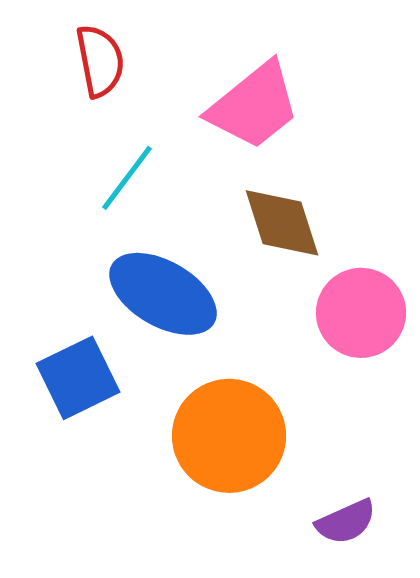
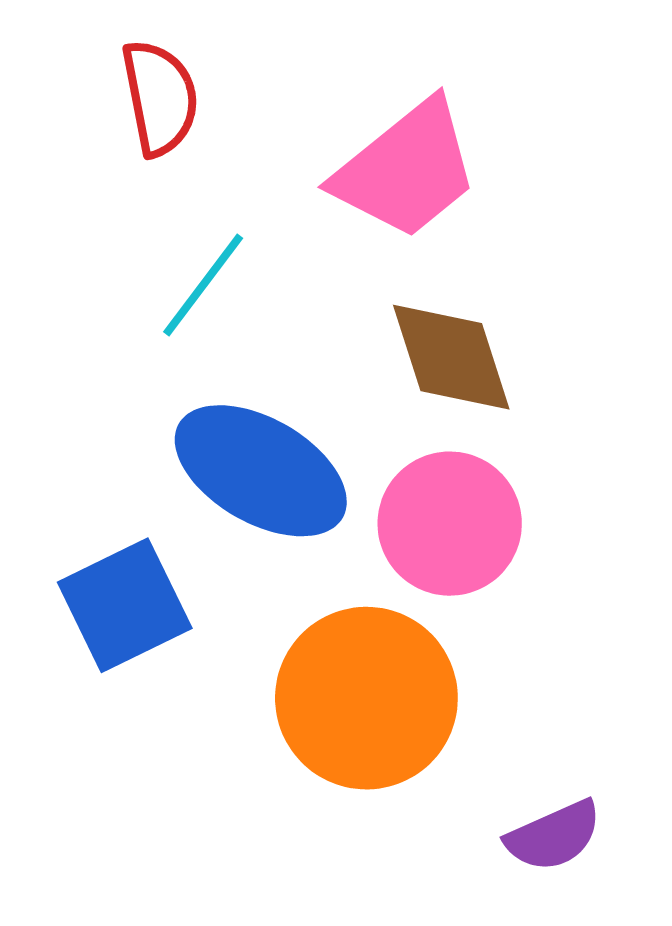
pink circle: (361, 313) -> (450, 524), moved

